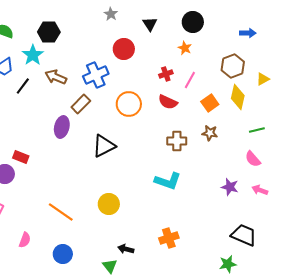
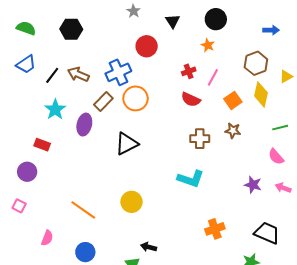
cyan star: (33, 55) -> (55, 110), moved
black line: (23, 86) -> (52, 75), moved
orange circle: (129, 104) -> (136, 98), moved
red rectangle: (21, 157) -> (42, 145), moved
orange cross: (169, 238) -> (215, 229), moved

